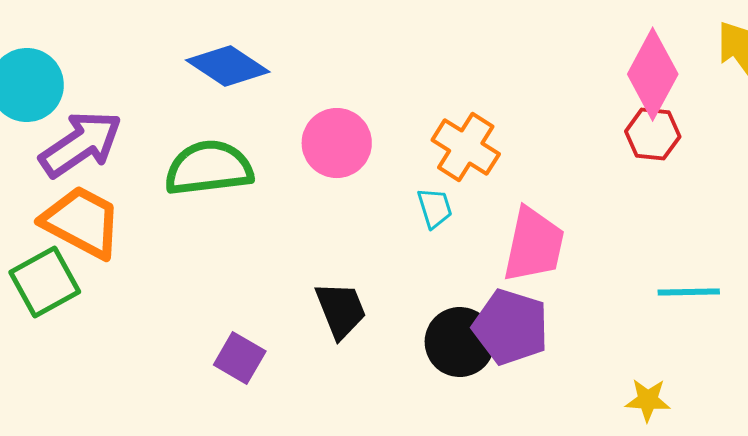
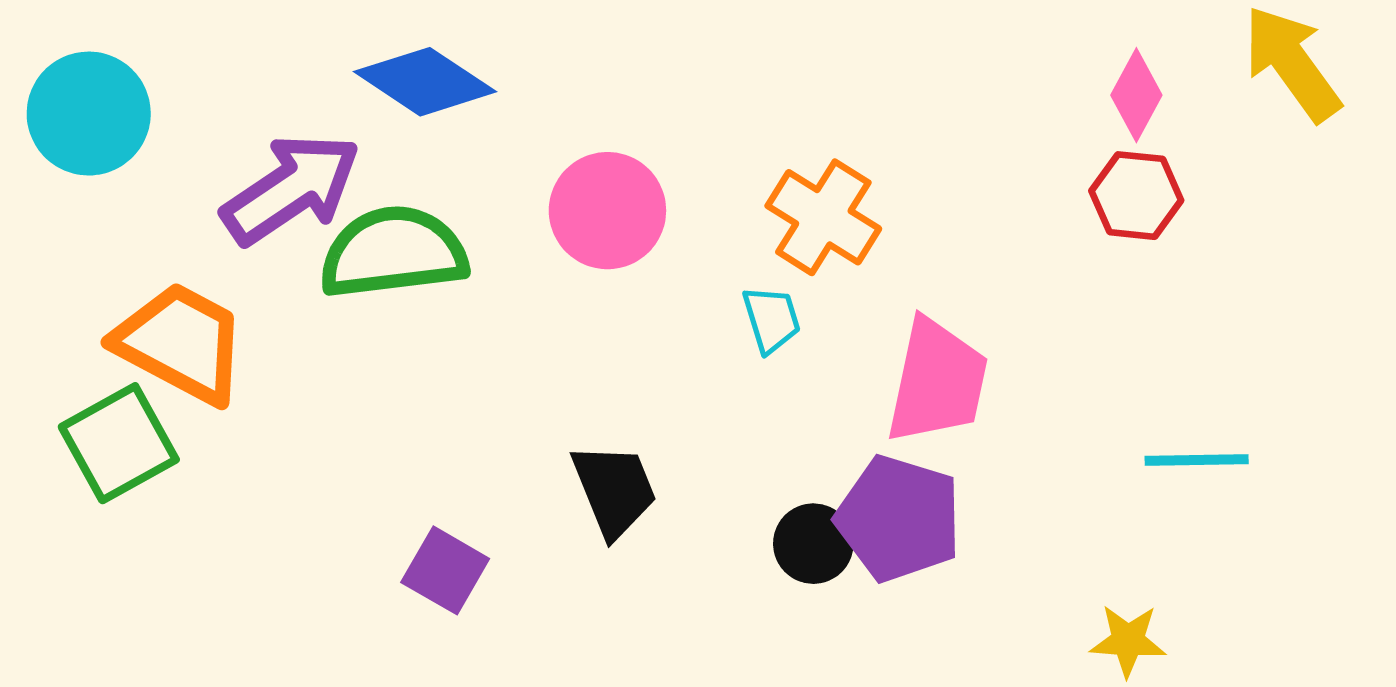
pink diamond: (653, 74) -> (1136, 95), size x0.6
purple arrow: (81, 144) -> (291, 189), moved
black circle: (460, 342) -> (813, 544), size x0.7

